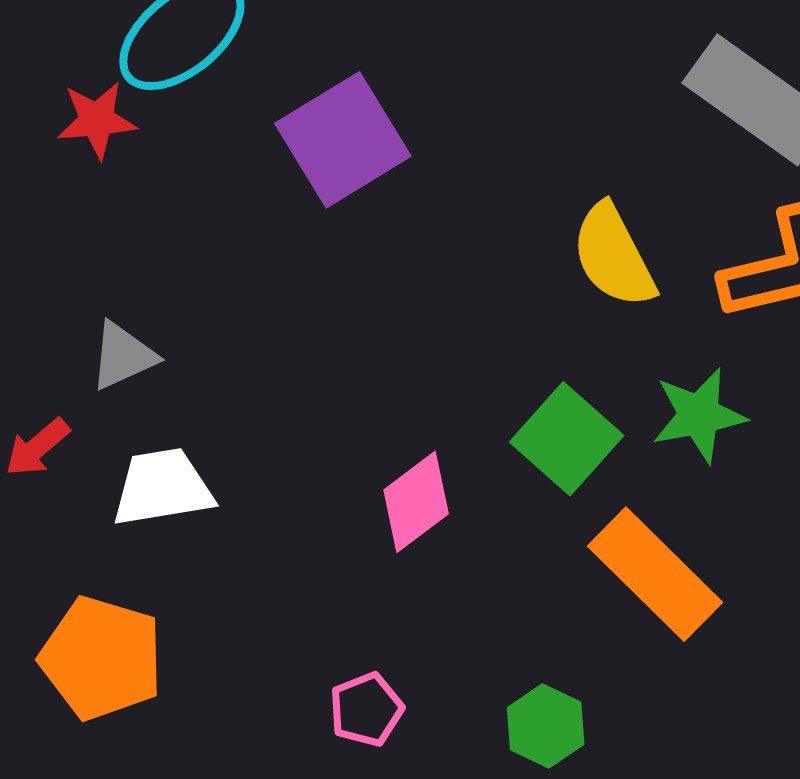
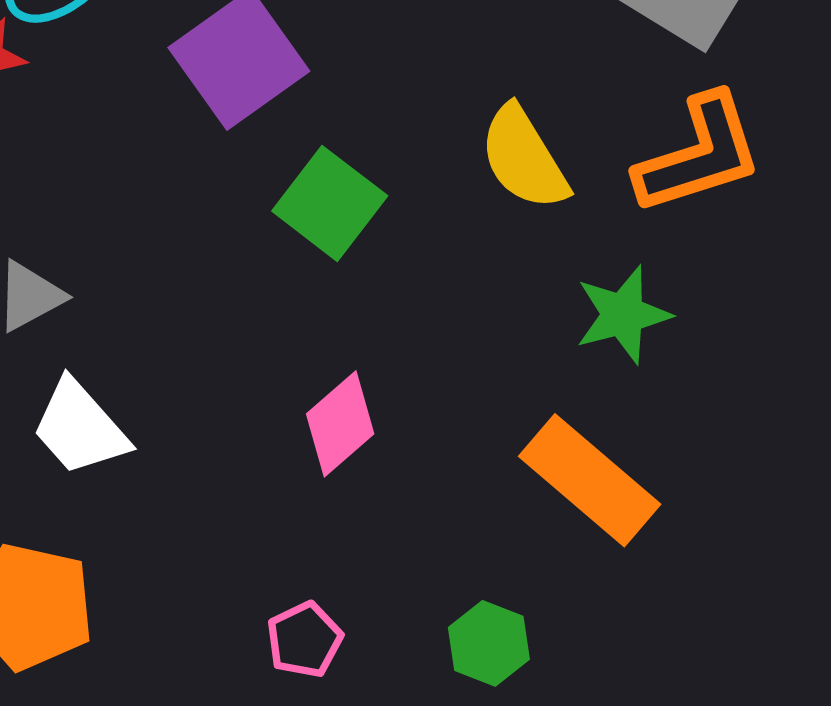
green square: (567, 439) -> (330, 203), moved
white trapezoid: (162, 487) -> (80, 428), turned -118

